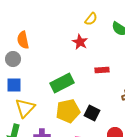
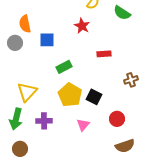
green rectangle: (62, 83) -> (64, 67), size x0.7
blue square: (14, 85) -> (47, 40), moved
yellow pentagon: (68, 111) -> (70, 95), turned -30

